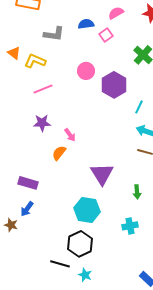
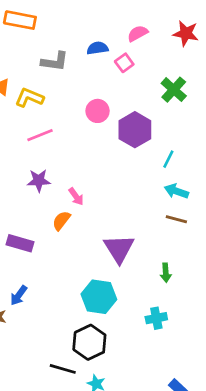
purple rectangle: (28, 183) -> (20, 243), moved

